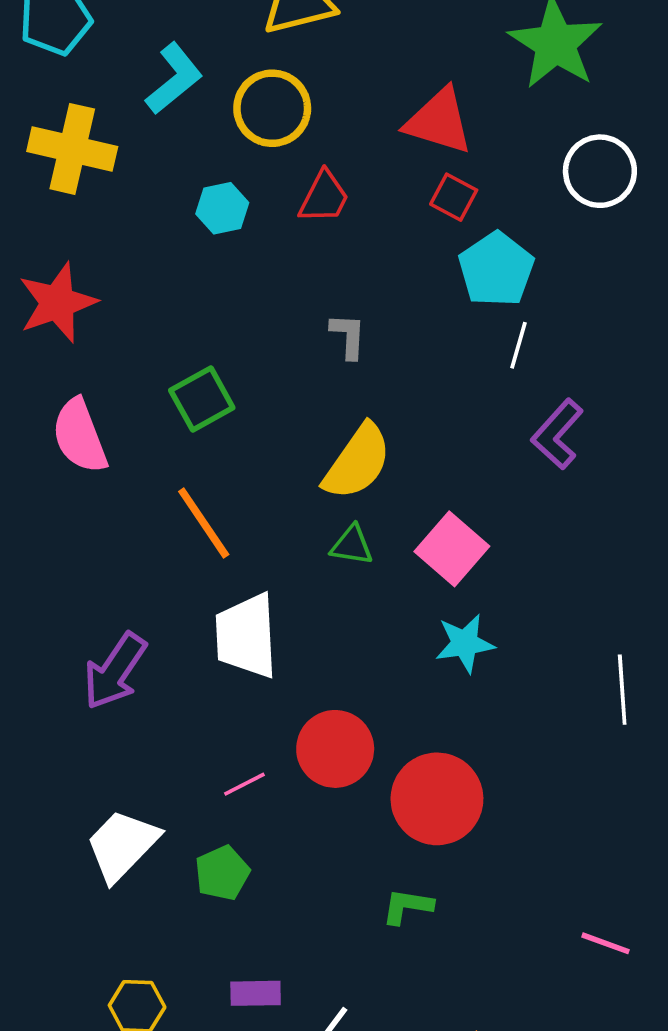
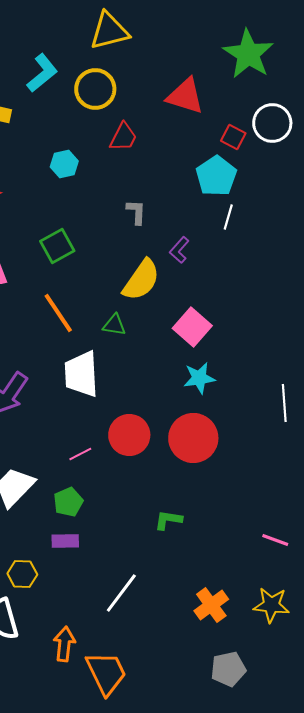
red square: (454, 197) -> (233, 137), moved
cyan hexagon: (222, 208) -> (64, 164), moved
purple L-shape: (557, 434) -> (179, 250), moved, size x0.7
green triangle: (352, 545) -> (114, 325), moved
red circle: (437, 799) -> (193, 438), moved
purple rectangle: (256, 993) -> (65, 541), moved

